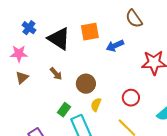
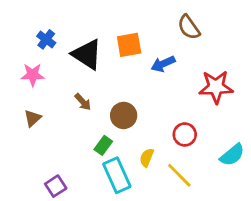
brown triangle: (22, 78) -> (33, 118), moved
yellow semicircle: (96, 105) -> (147, 158), moved
green rectangle: (64, 110) -> (103, 145), moved

